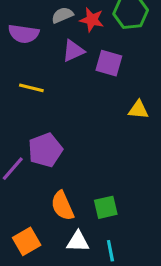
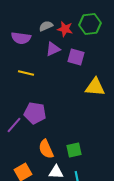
yellow triangle: (138, 110) -> (95, 87), size x1.5
purple pentagon: (45, 150) -> (35, 113), turned 30

